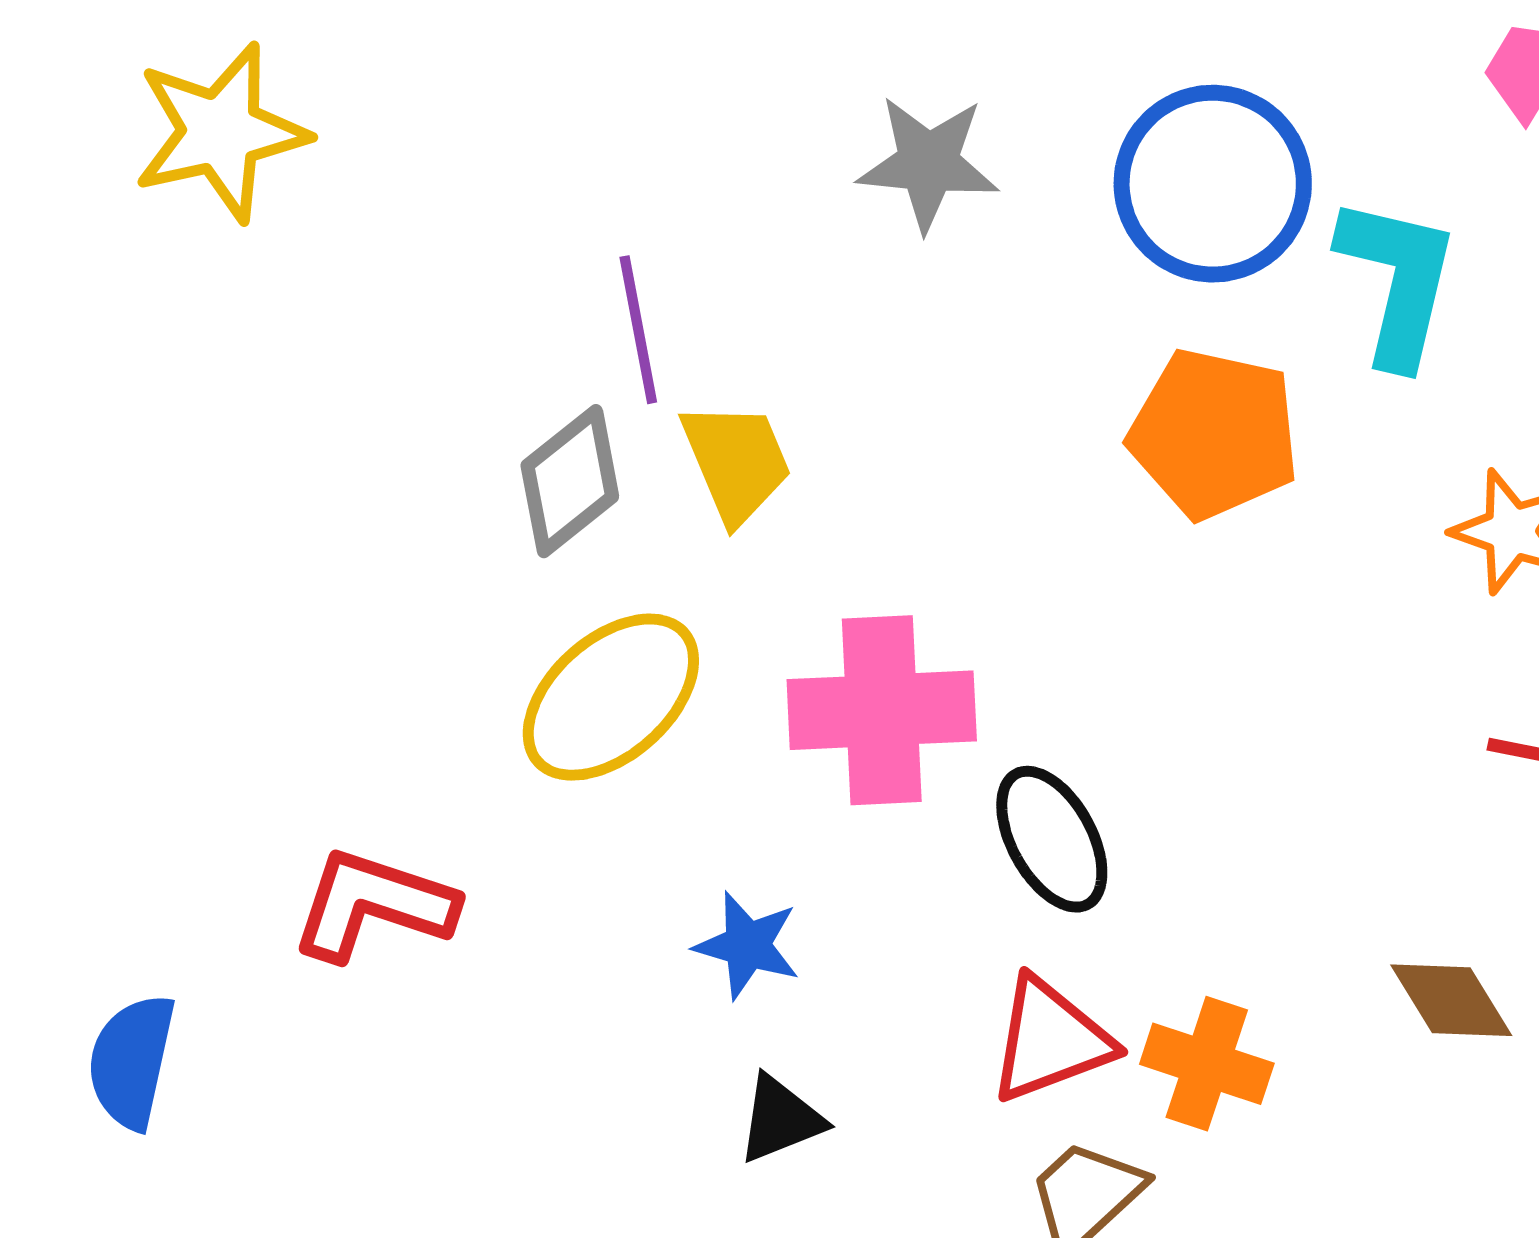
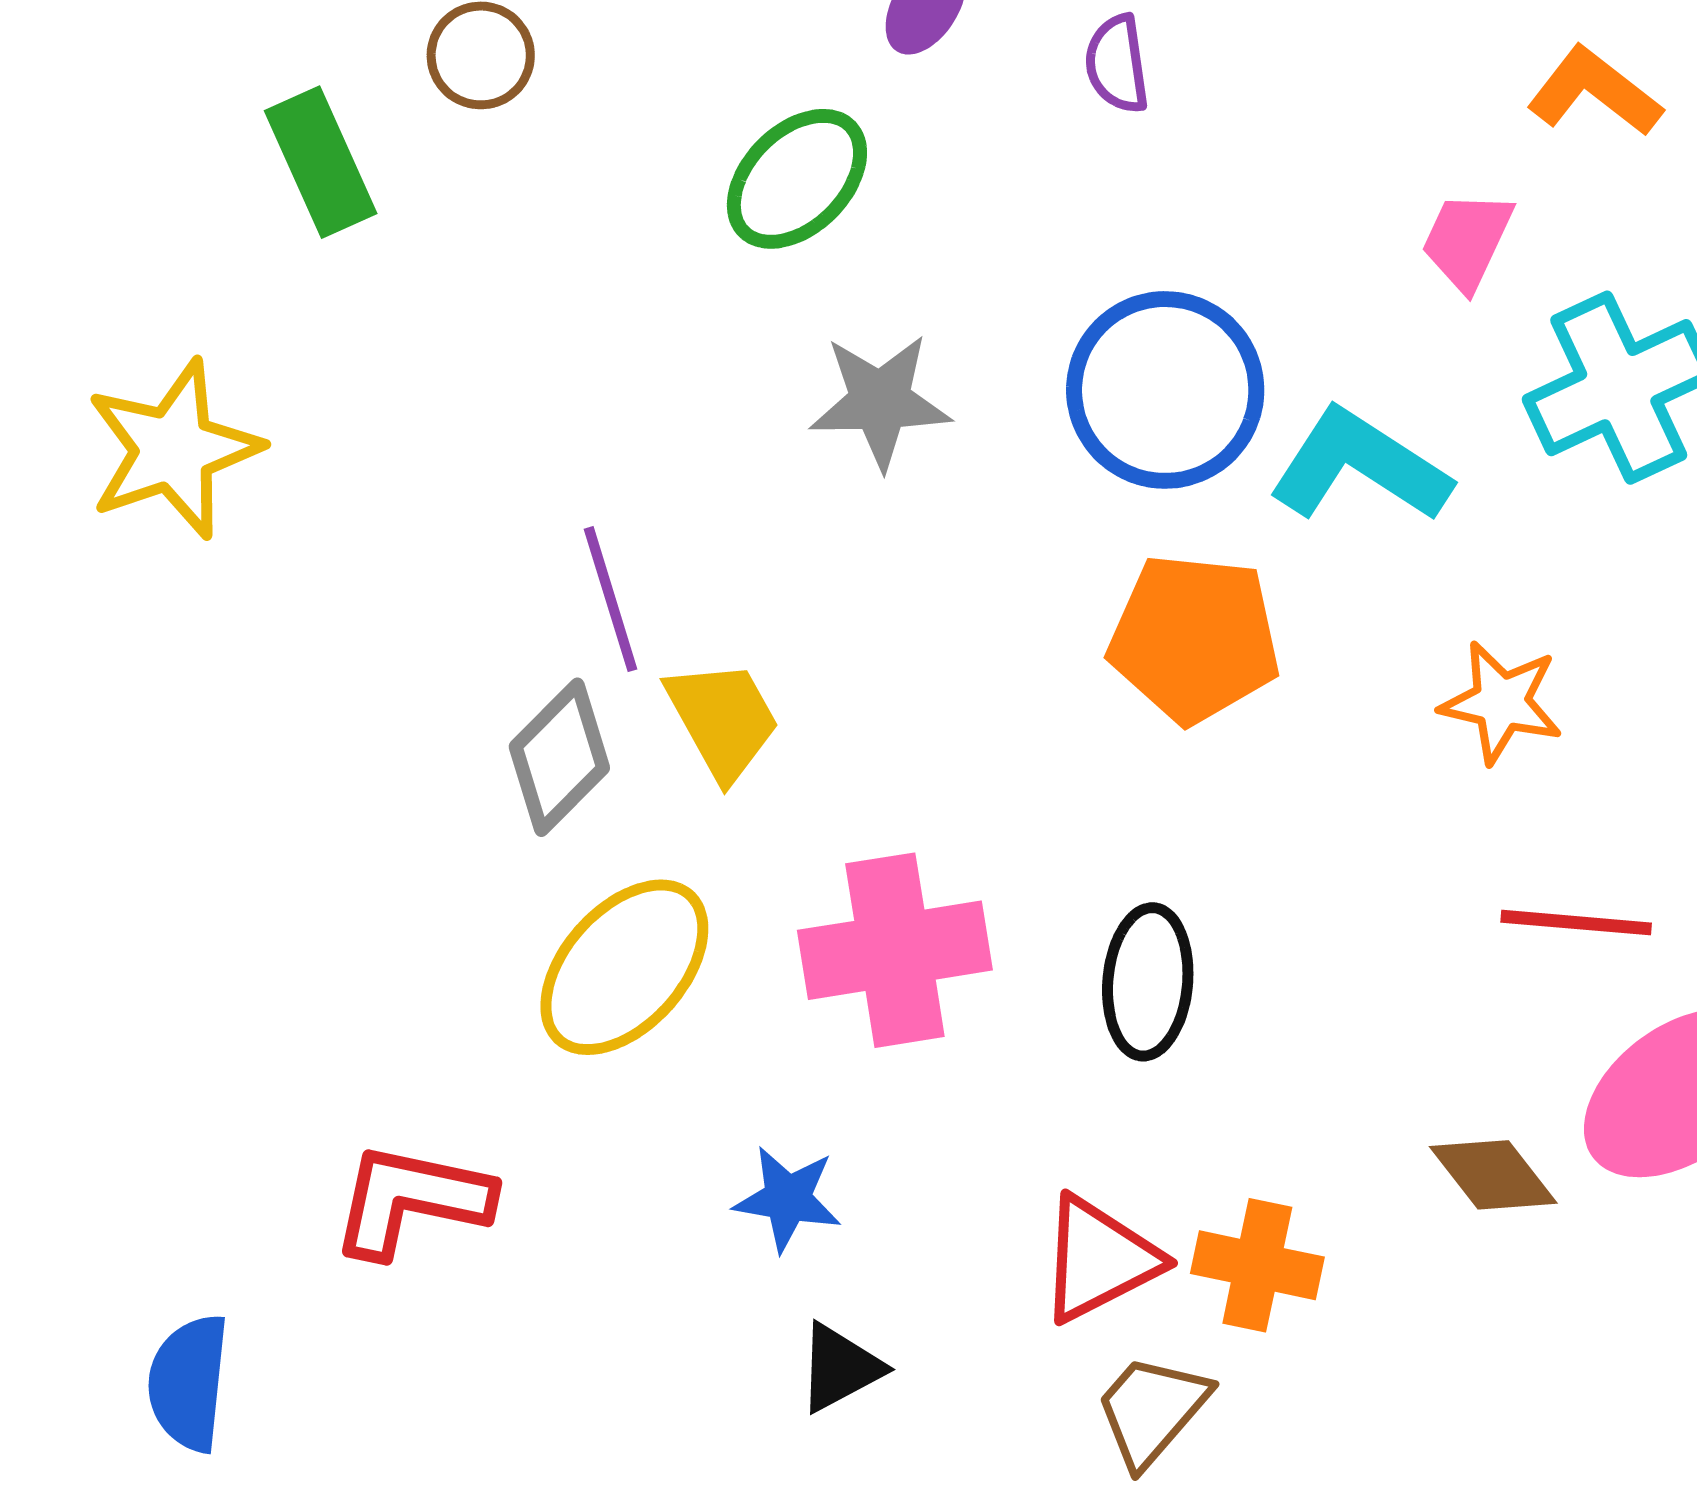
cyan L-shape: (1398, 281) -> (1360, 466), turned -64
black ellipse: (1052, 839) -> (1148, 982), moved, turned 40

